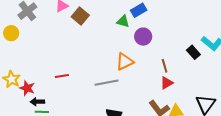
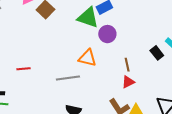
green triangle: (123, 21) -> (88, 18), size x1.6
orange triangle: (125, 62) -> (87, 58), turned 36

